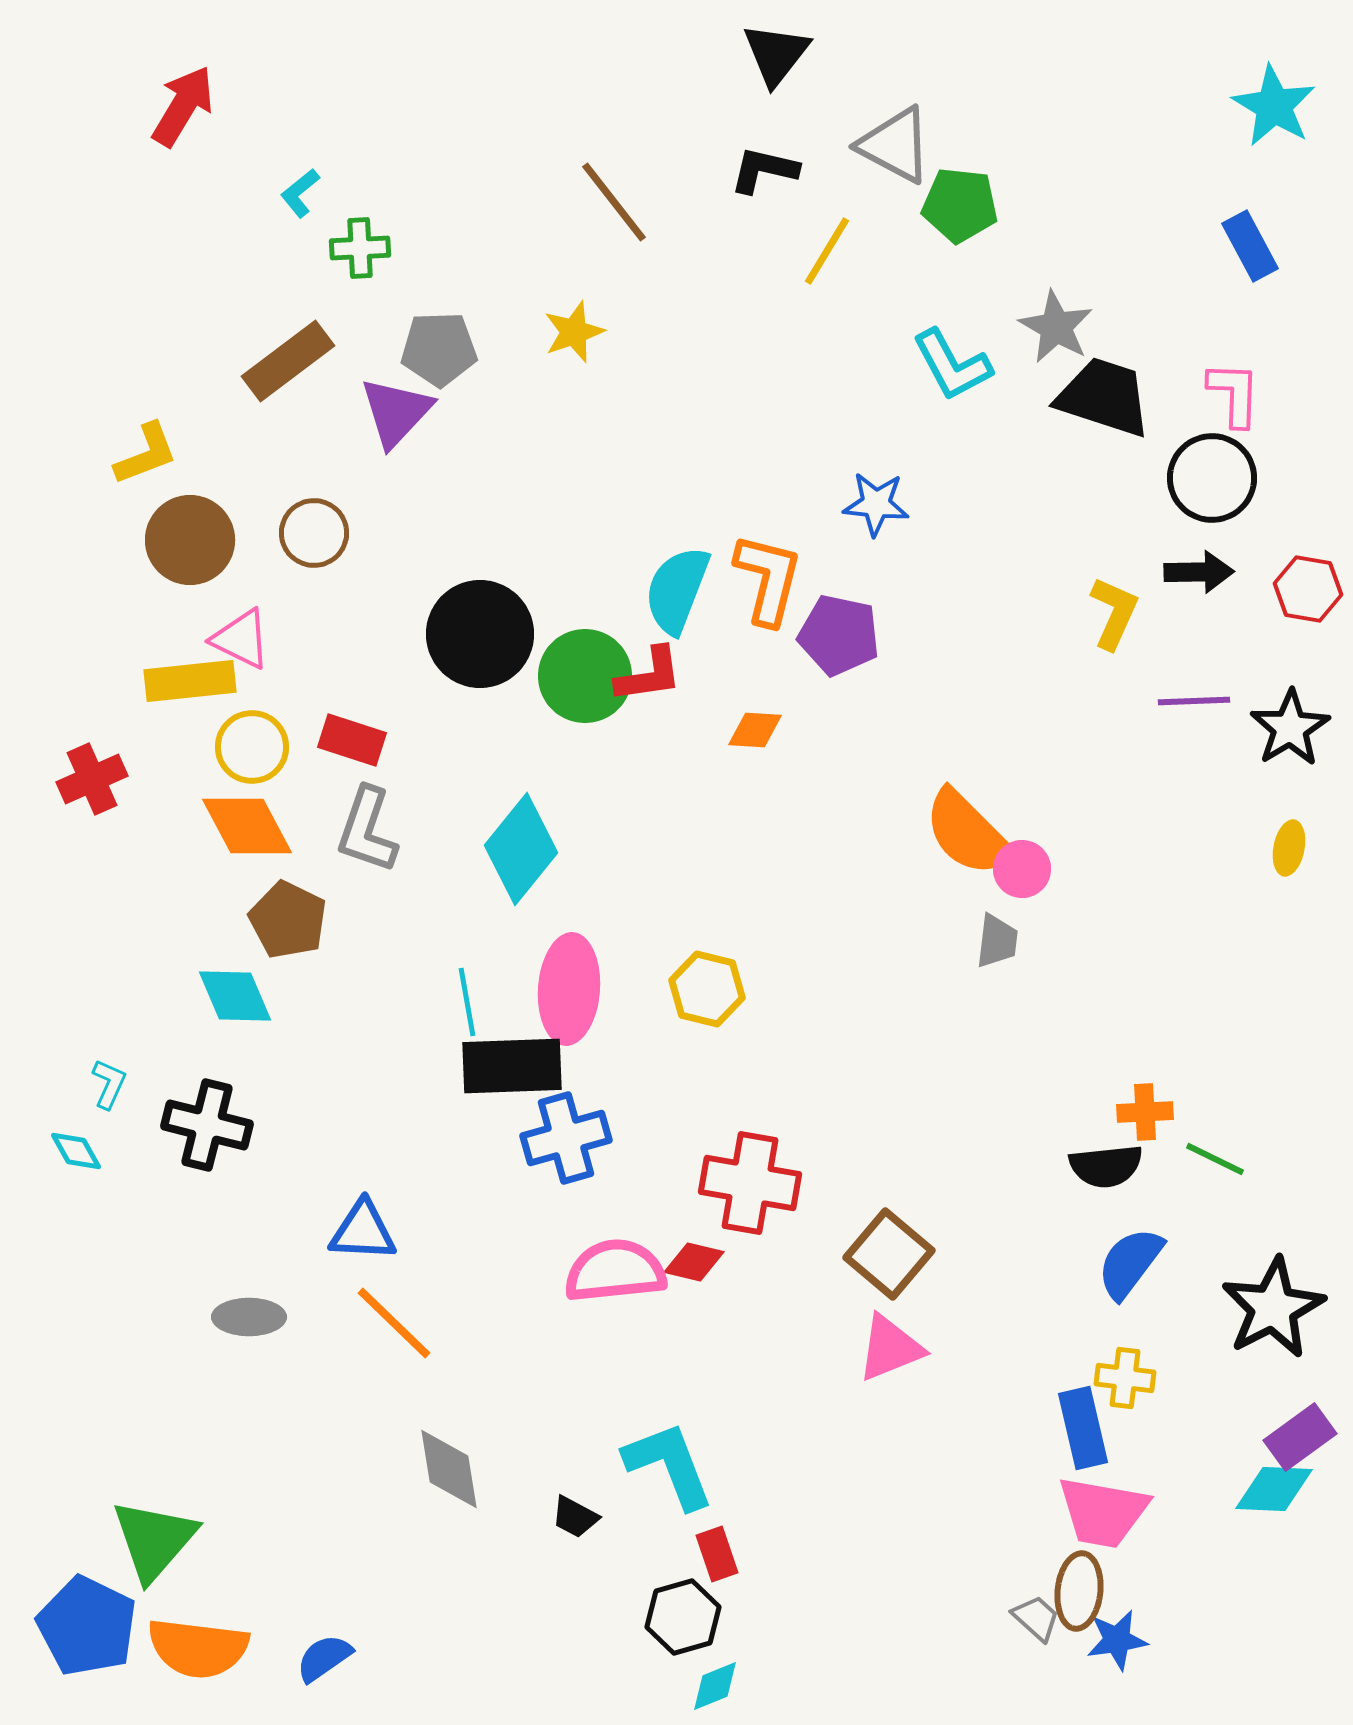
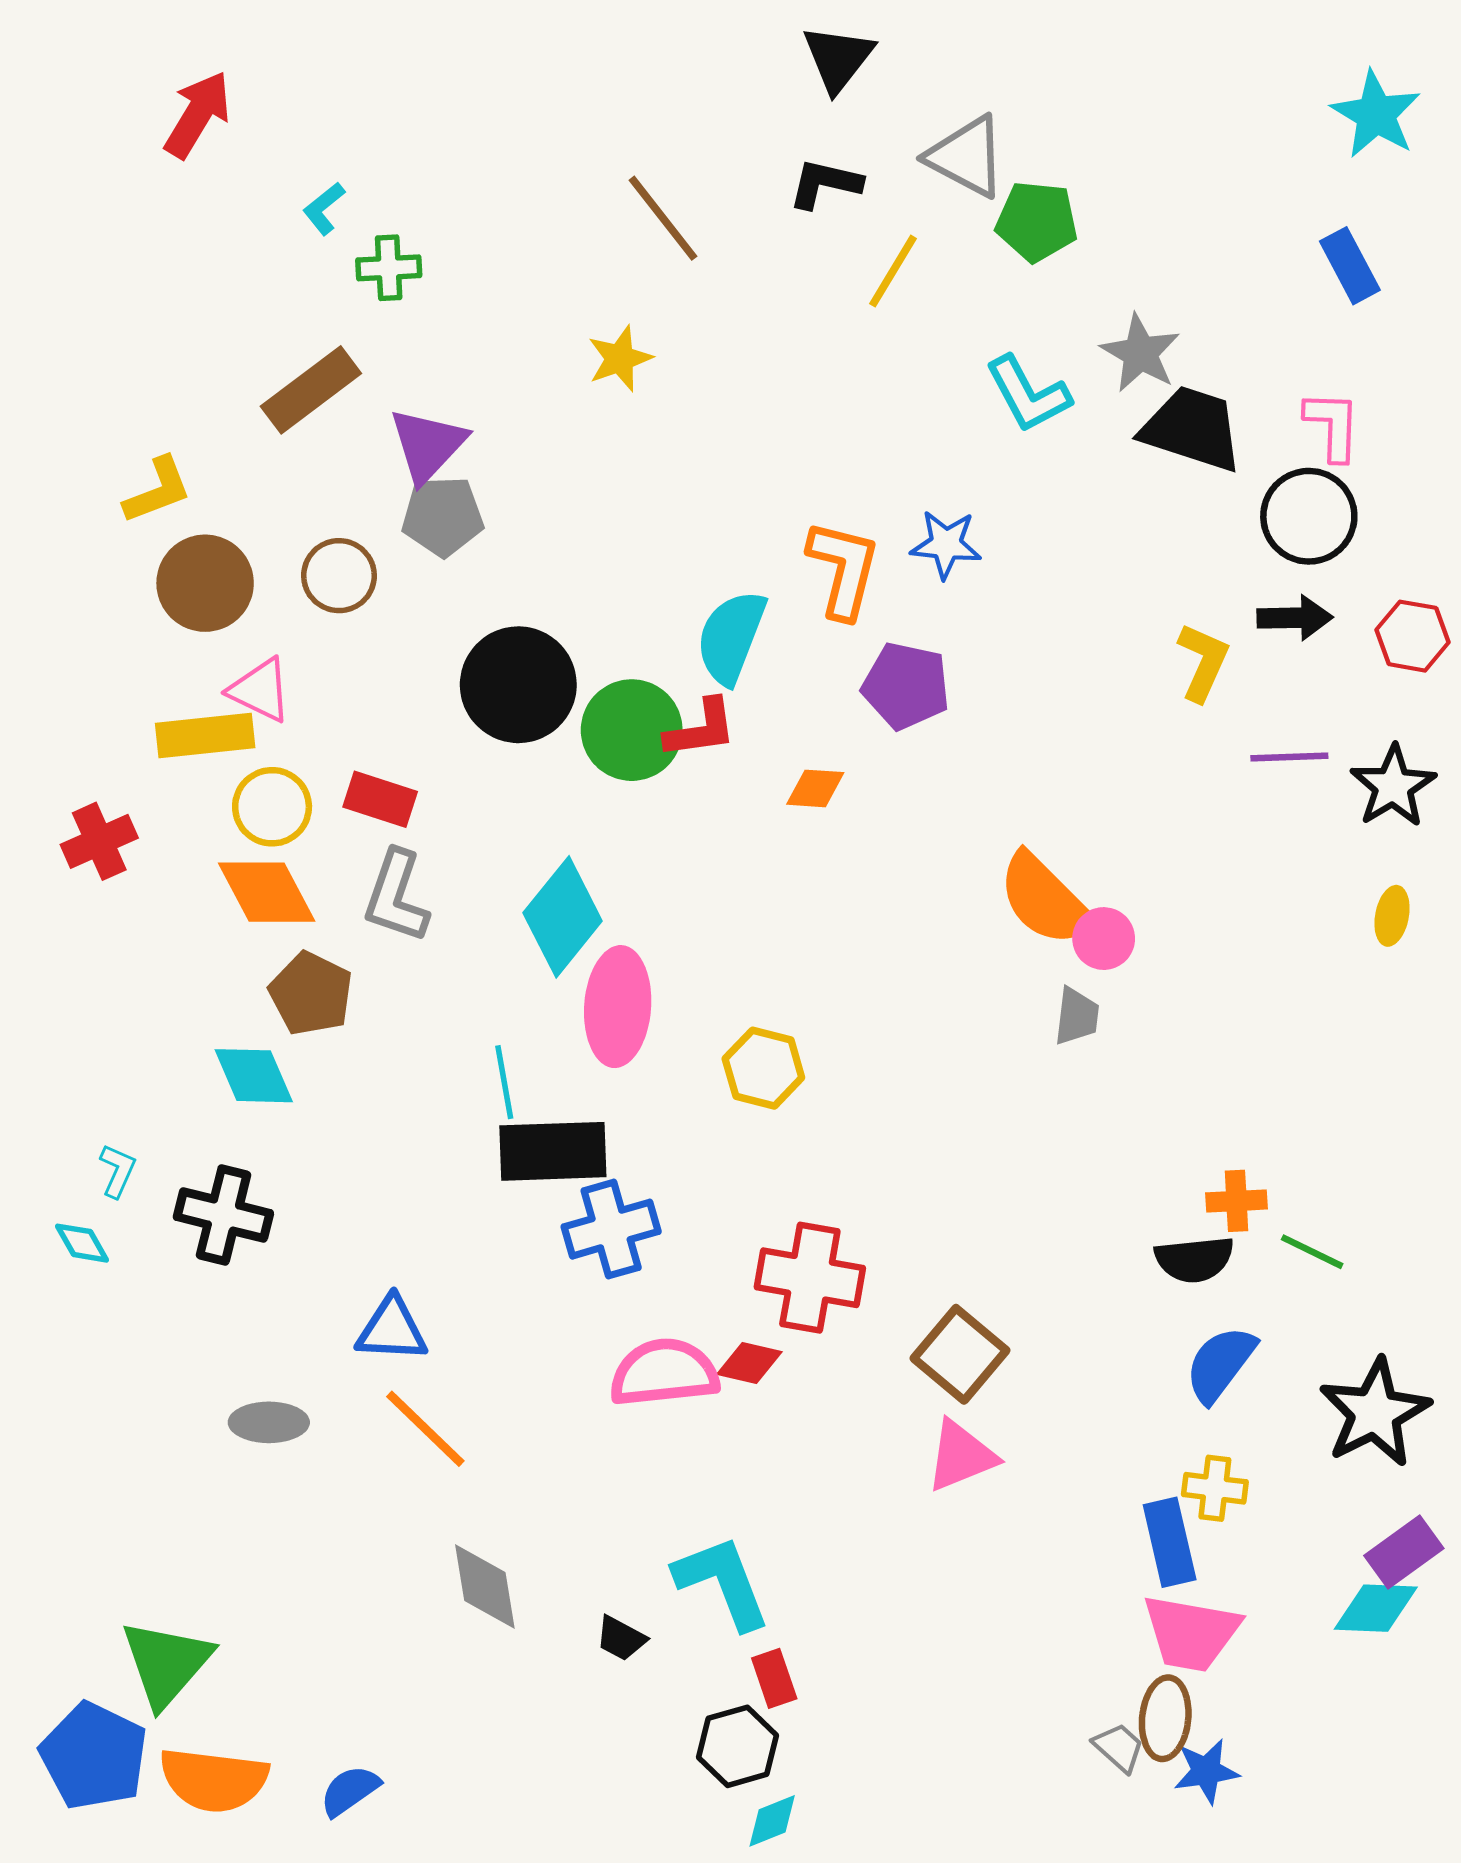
gray pentagon: (439, 349) -> (443, 516), moved
orange L-shape: (768, 579) -> (843, 569), moved
pink ellipse: (569, 989) -> (618, 1007), moved

